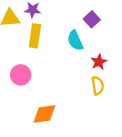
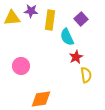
yellow rectangle: (35, 36) -> (50, 20), moved
red star: (99, 62) -> (76, 57), moved

